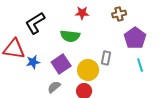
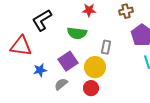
gray rectangle: (106, 58) -> (106, 47), moved
blue star: (33, 62) -> (40, 70), moved

